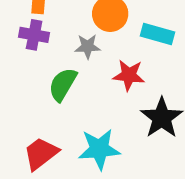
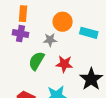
red star: (129, 75) -> (64, 64), moved

